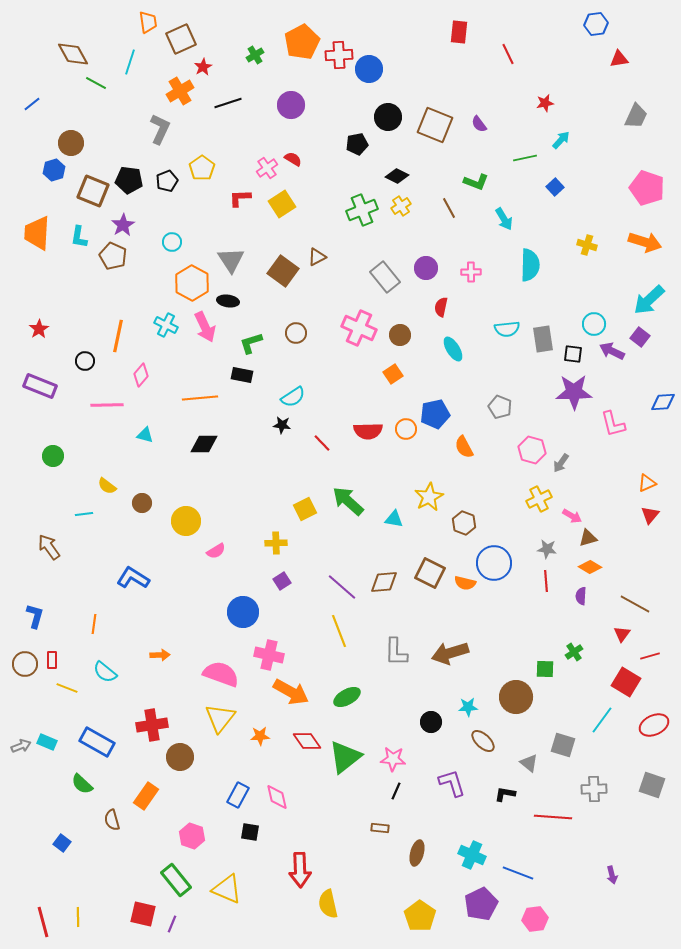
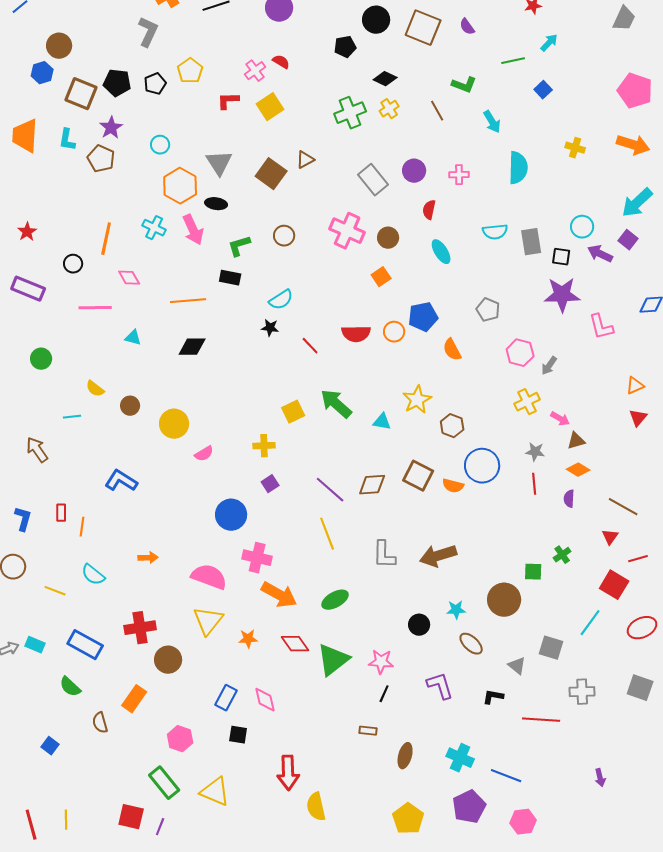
pink diamond: (141, 375) -> (129, 278), turned -70
red rectangle: (52, 660) -> (61, 513), moved

